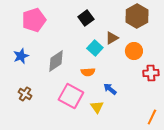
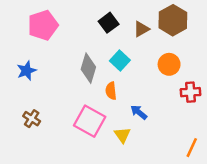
brown triangle: (112, 38) -> (141, 29), moved
gray diamond: (56, 61) -> (88, 68), moved, turned -40
orange semicircle: (88, 72) -> (111, 91), turned 88

